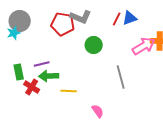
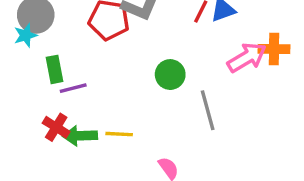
green circle: (94, 45) -> (170, 75), moved
green rectangle: (19, 72) -> (54, 69), moved
green arrow: (49, 76) -> (80, 136), moved

